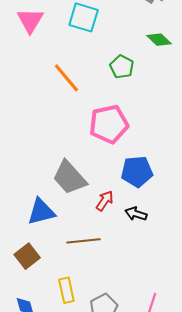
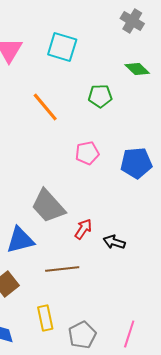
green pentagon: (122, 67) -> (100, 96), turned -30
pink pentagon: (109, 124) -> (87, 153), size x0.6
blue pentagon: (137, 171) -> (136, 163), moved

